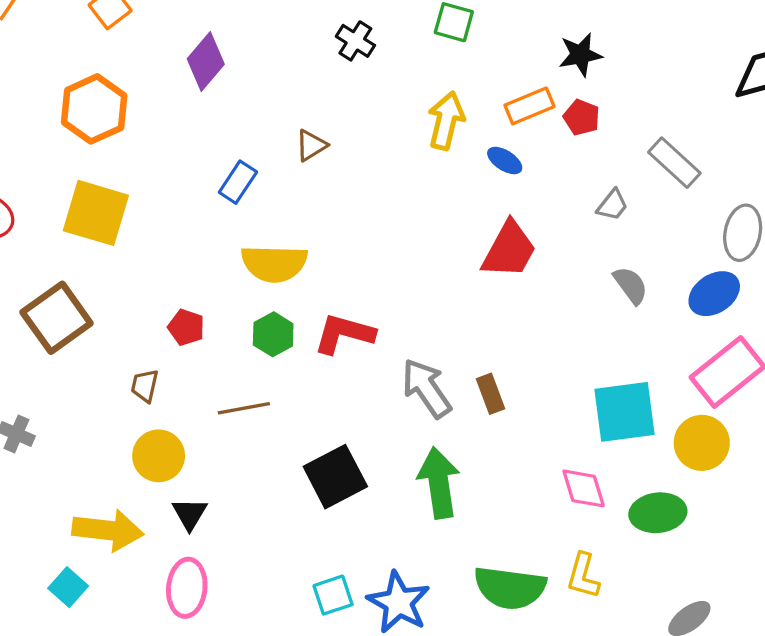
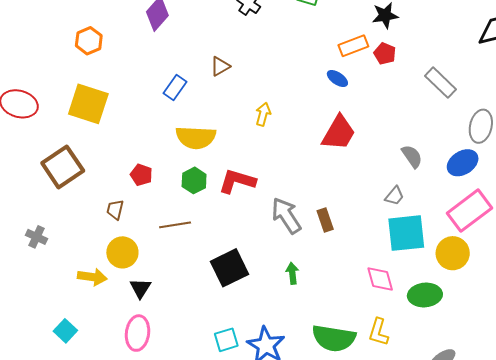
orange hexagon: (94, 109) -> (89, 41), size x0.7
yellow arrow: (446, 121) -> (263, 114), moved, size x0.7
gray trapezoid: (612, 205) -> (394, 196), moved
green arrow: (439, 483) -> (292, 273), size x0.5
yellow arrow: (108, 530) -> (92, 277), moved, size x0.7

